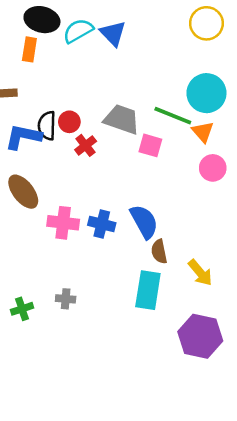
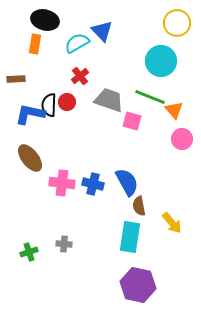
cyan semicircle: (78, 31) -> (77, 43), moved
cyan circle: (206, 93) -> (161, 61), moved
red cross: (86, 145) -> (80, 76), moved
purple hexagon: (200, 336) -> (138, 285), moved

